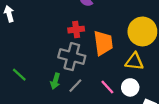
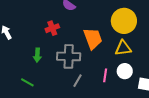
red cross: (76, 30) -> (52, 28), moved
green arrow: (55, 81) -> (37, 55), moved
pink line: (107, 87) -> (105, 75), turned 64

